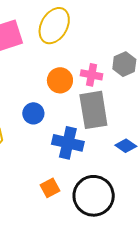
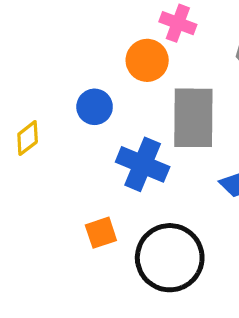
pink cross: (92, 75) -> (178, 23), moved

